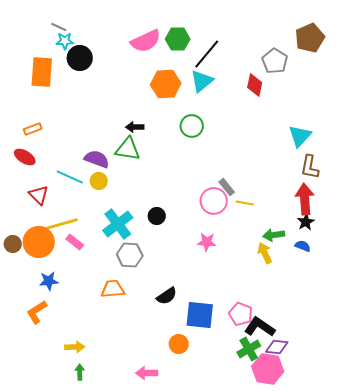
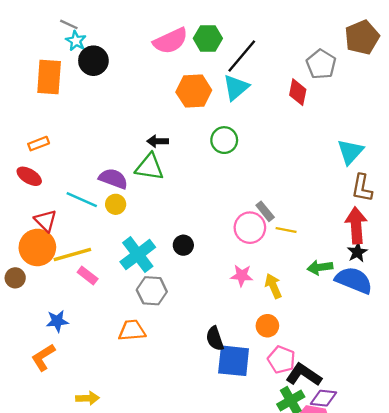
cyan star: (65, 41) -> (76, 41), turned 30
orange circle: (39, 242) -> (37, 247), moved
blue semicircle: (303, 246) -> (354, 280), size x2.0
yellow arrow: (265, 253) -> (273, 286), moved
black semicircle: (167, 296) -> (215, 339), moved, turned 105
orange circle: (179, 344) -> (267, 326), moved

